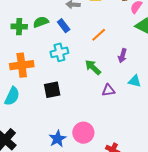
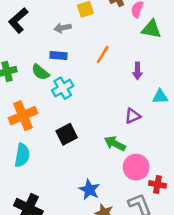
green semicircle: (41, 22) -> (40, 72), moved, turned -105
blue rectangle: (64, 26) -> (59, 56), turned -32
green arrow: (93, 67) -> (115, 143), moved
pink circle: (83, 133) -> (136, 167), moved

